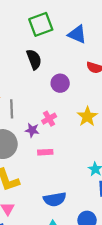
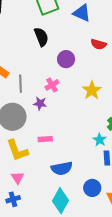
pink cross: (49, 119) -> (52, 85), moved
pink rectangle: (45, 152) -> (45, 139), moved

